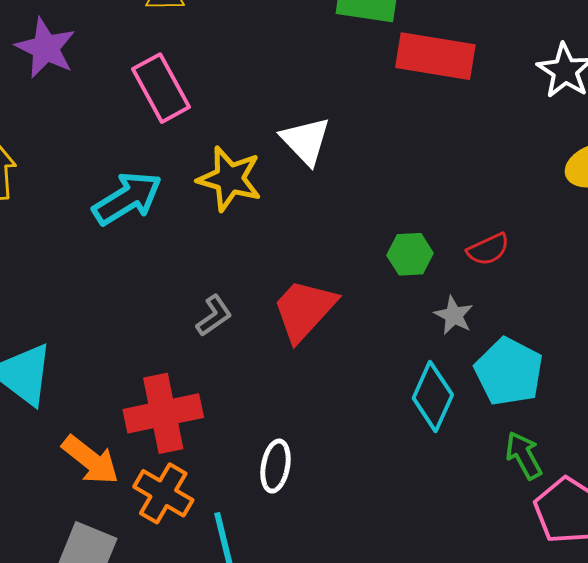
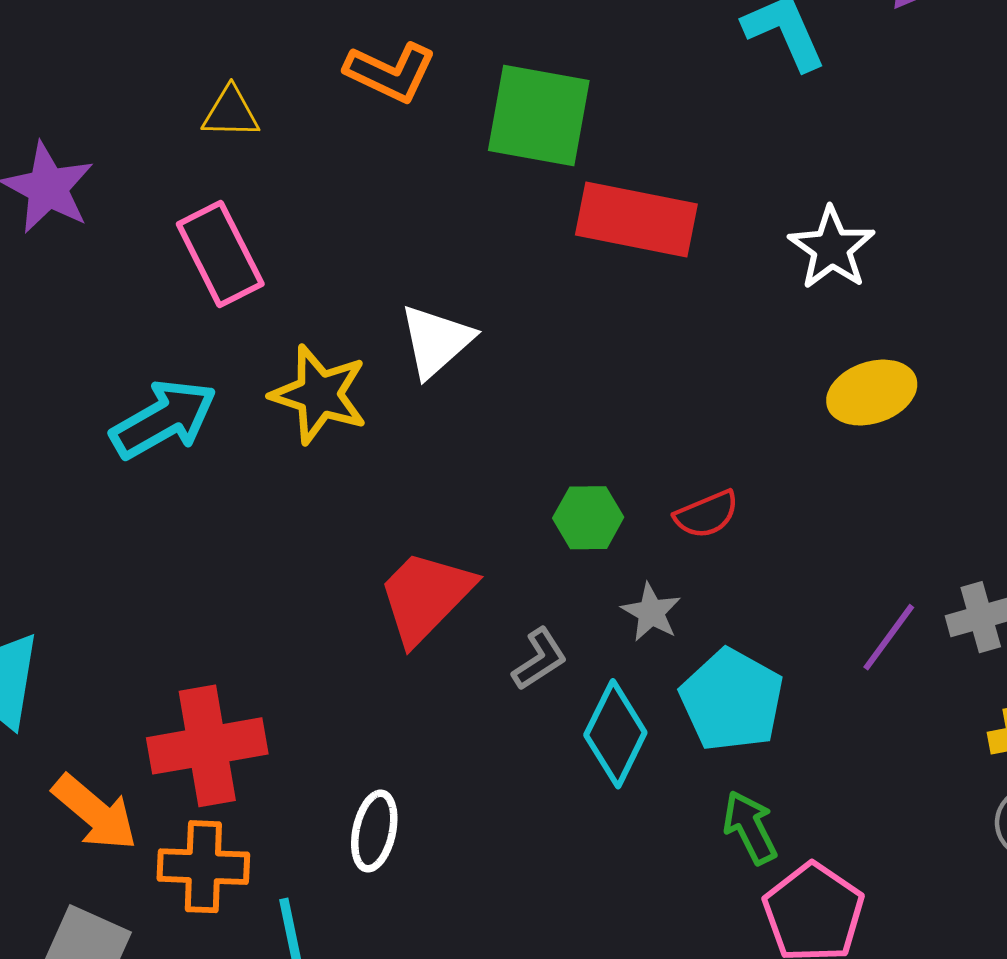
white triangle: (306, 141) -> (436, 341), turned 30
gray L-shape: (214, 316) -> (540, 659), moved
orange cross: (163, 493) -> (203, 867), turned -30

